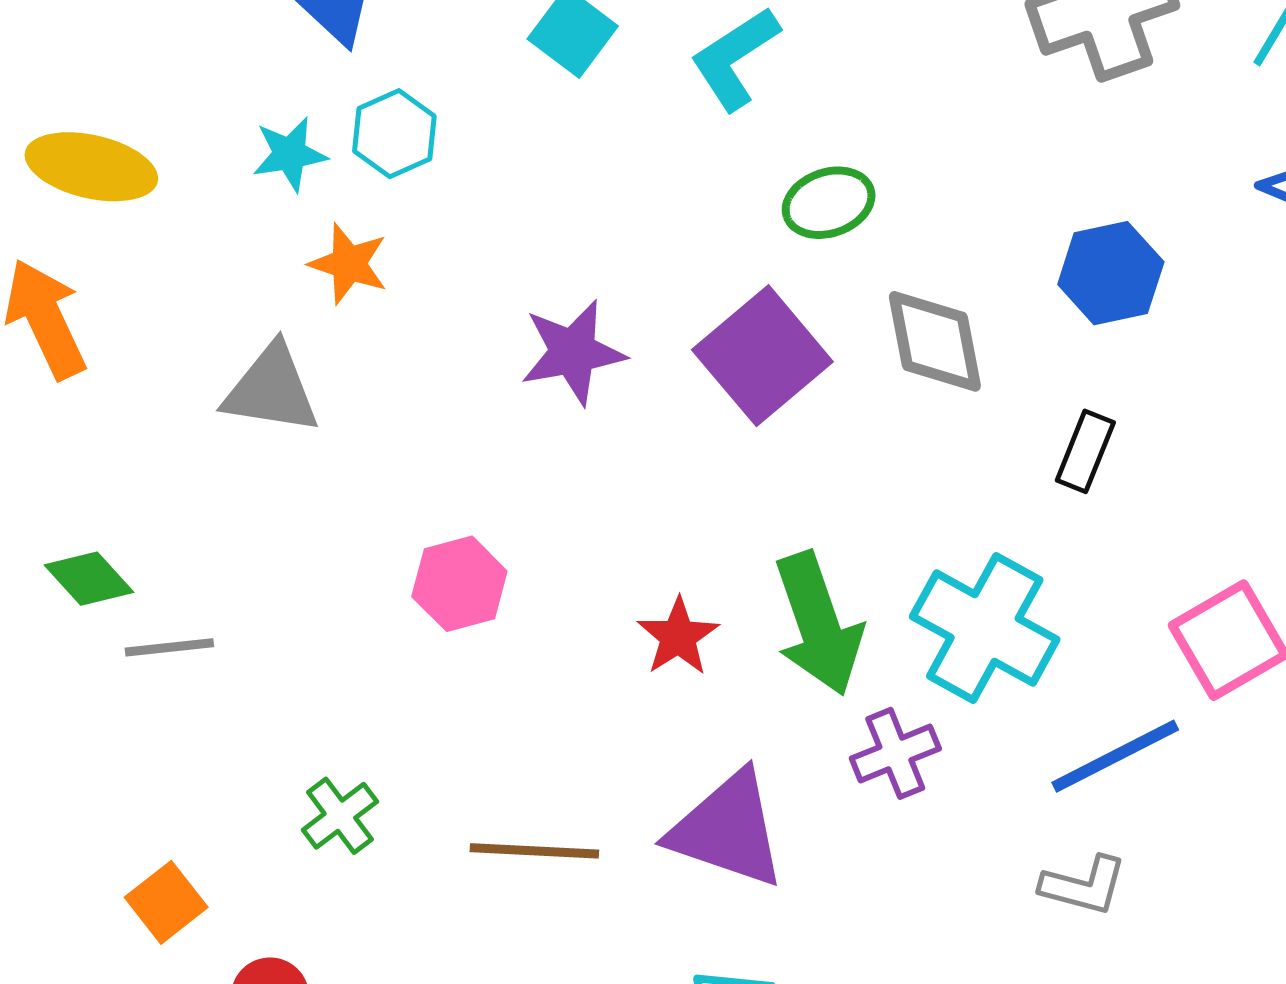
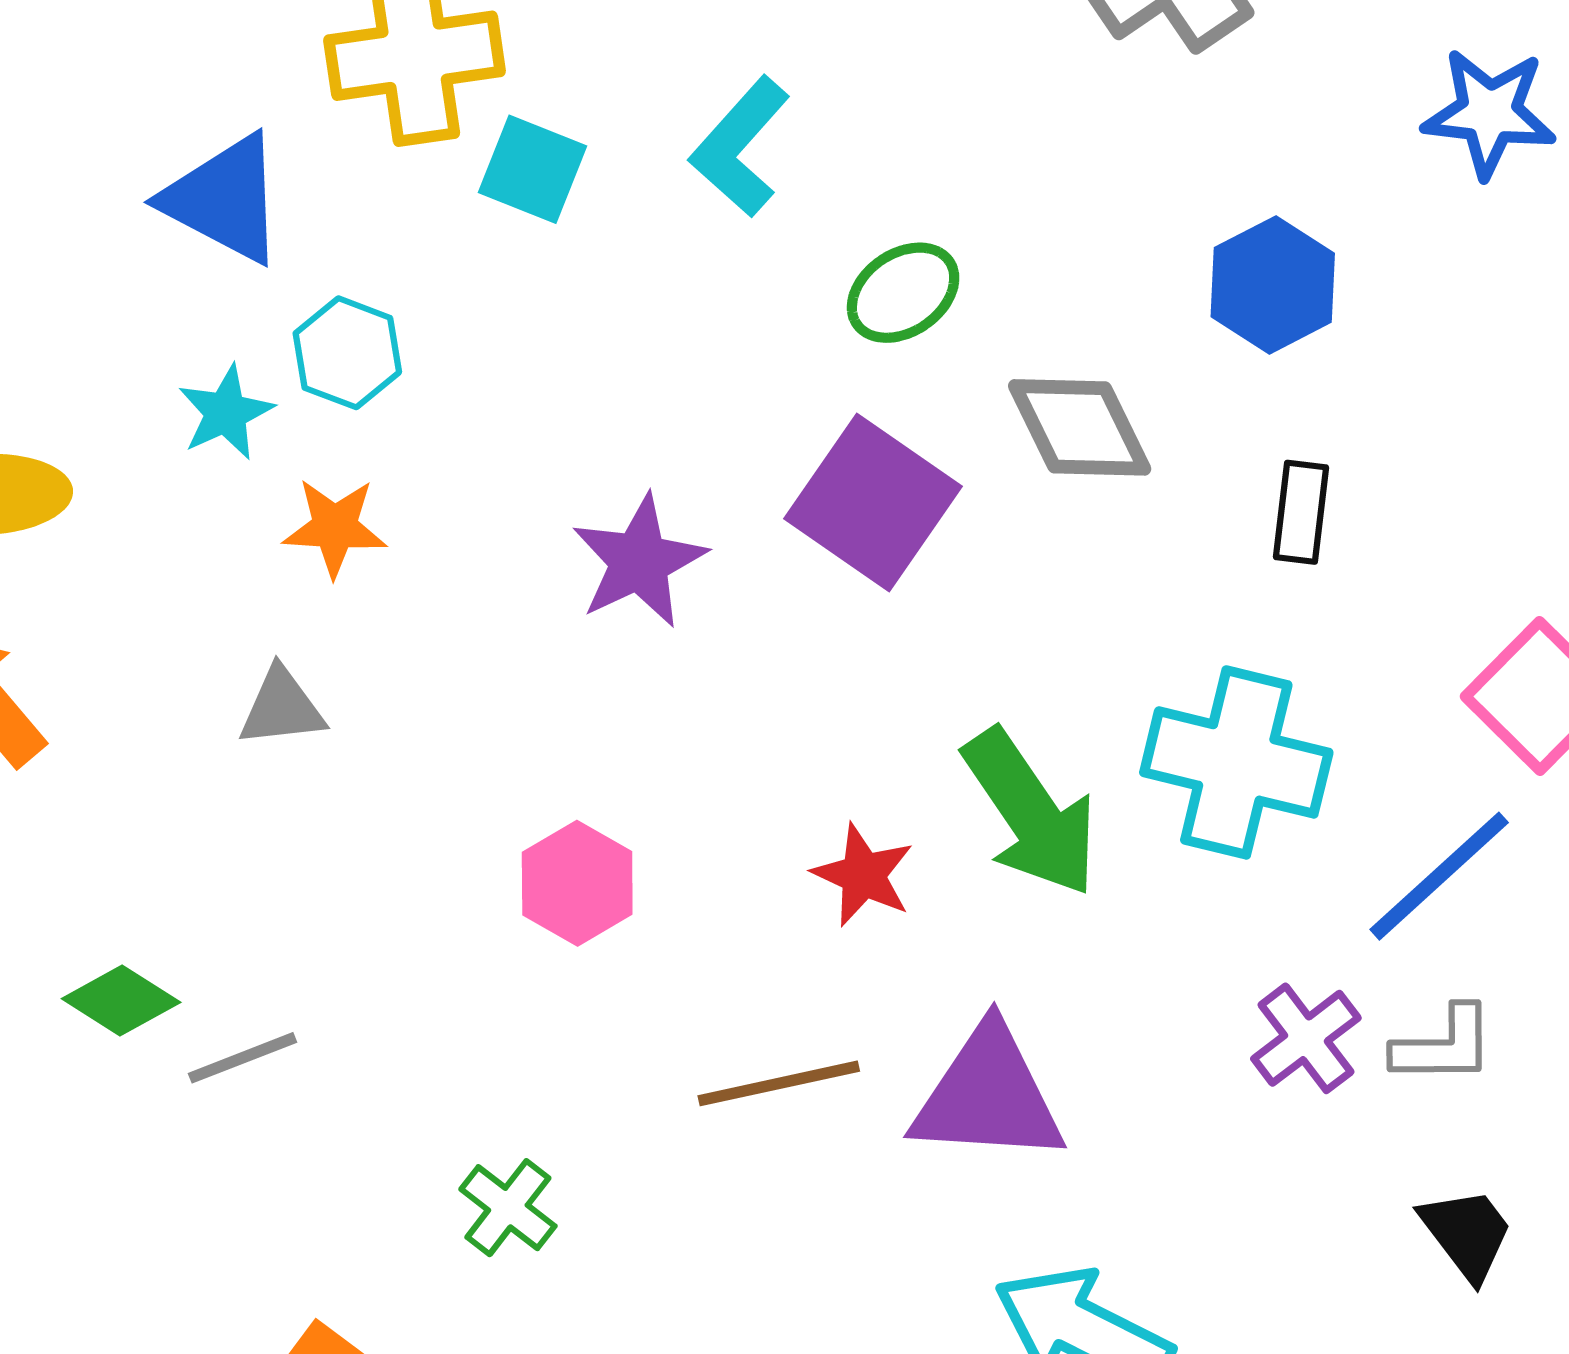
gray triangle: (271, 389) -> (282, 707), size x0.7
purple cross: (895, 753) -> (1306, 1038), moved
brown line: (534, 851) -> (779, 1083), moved

